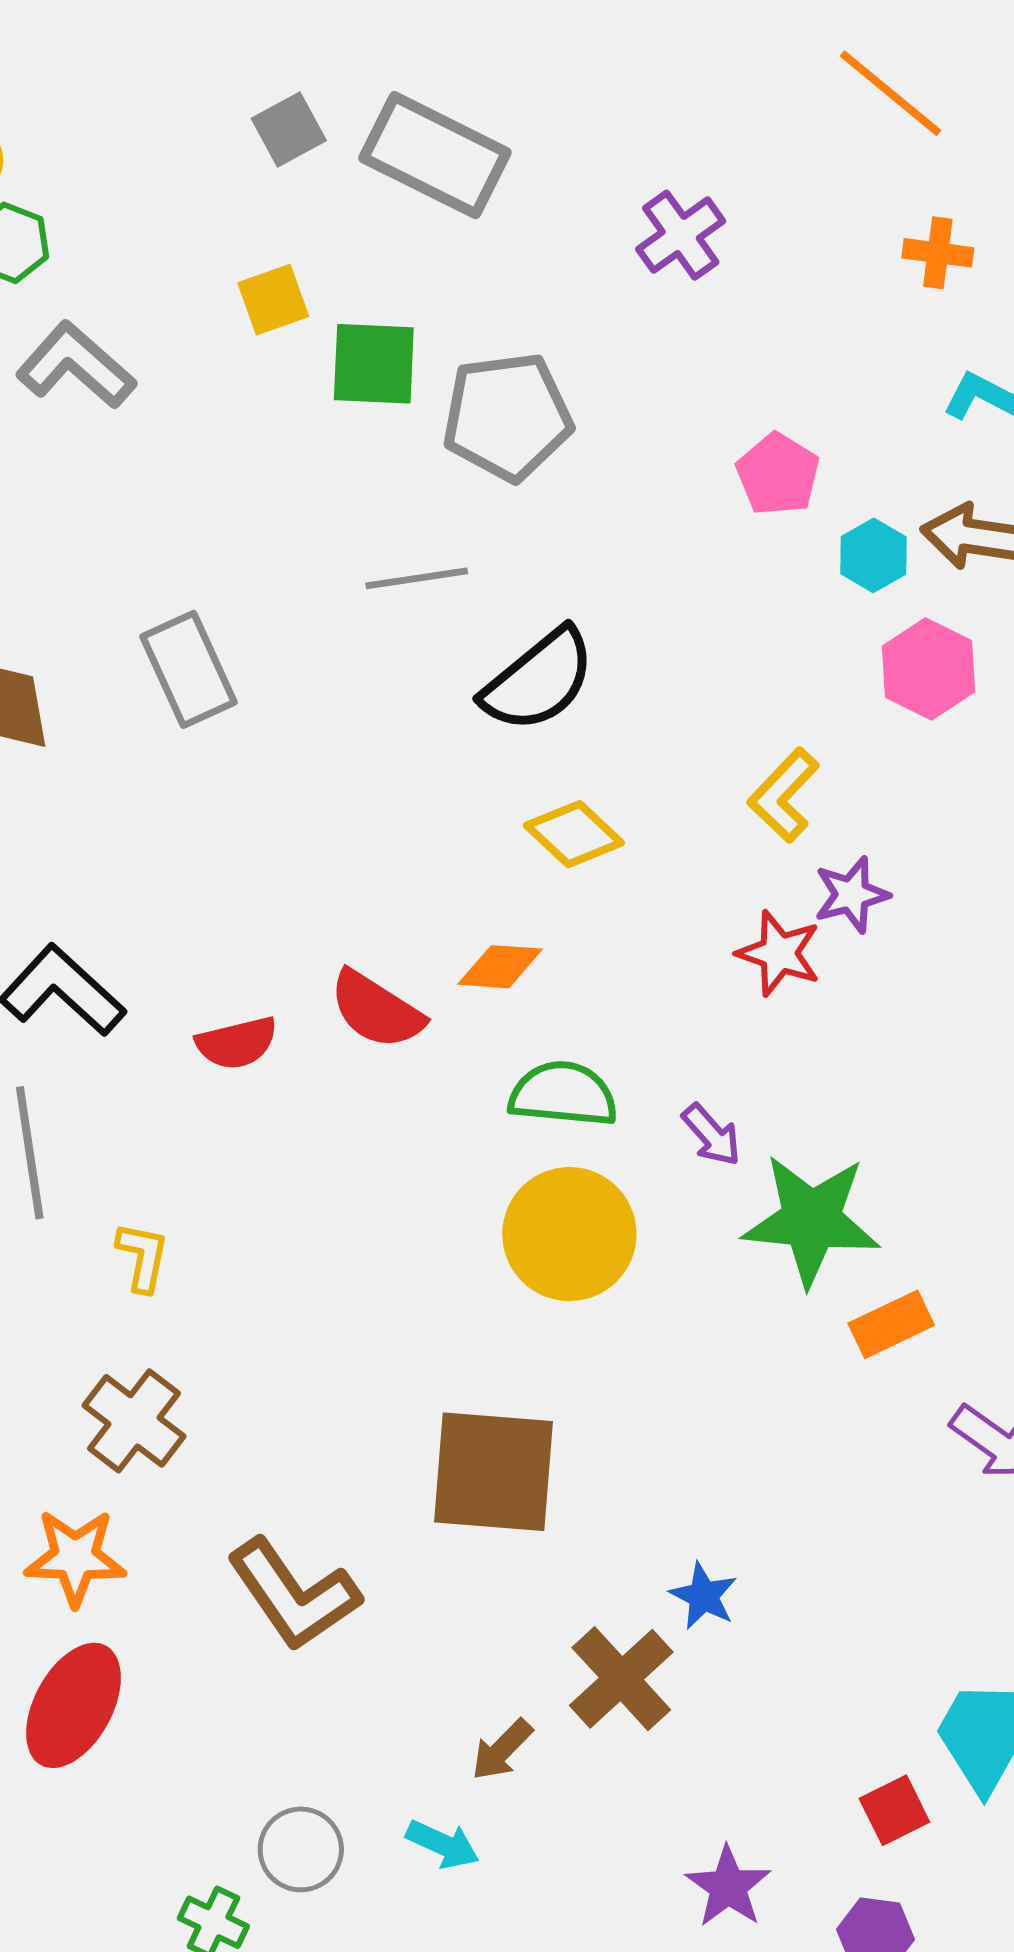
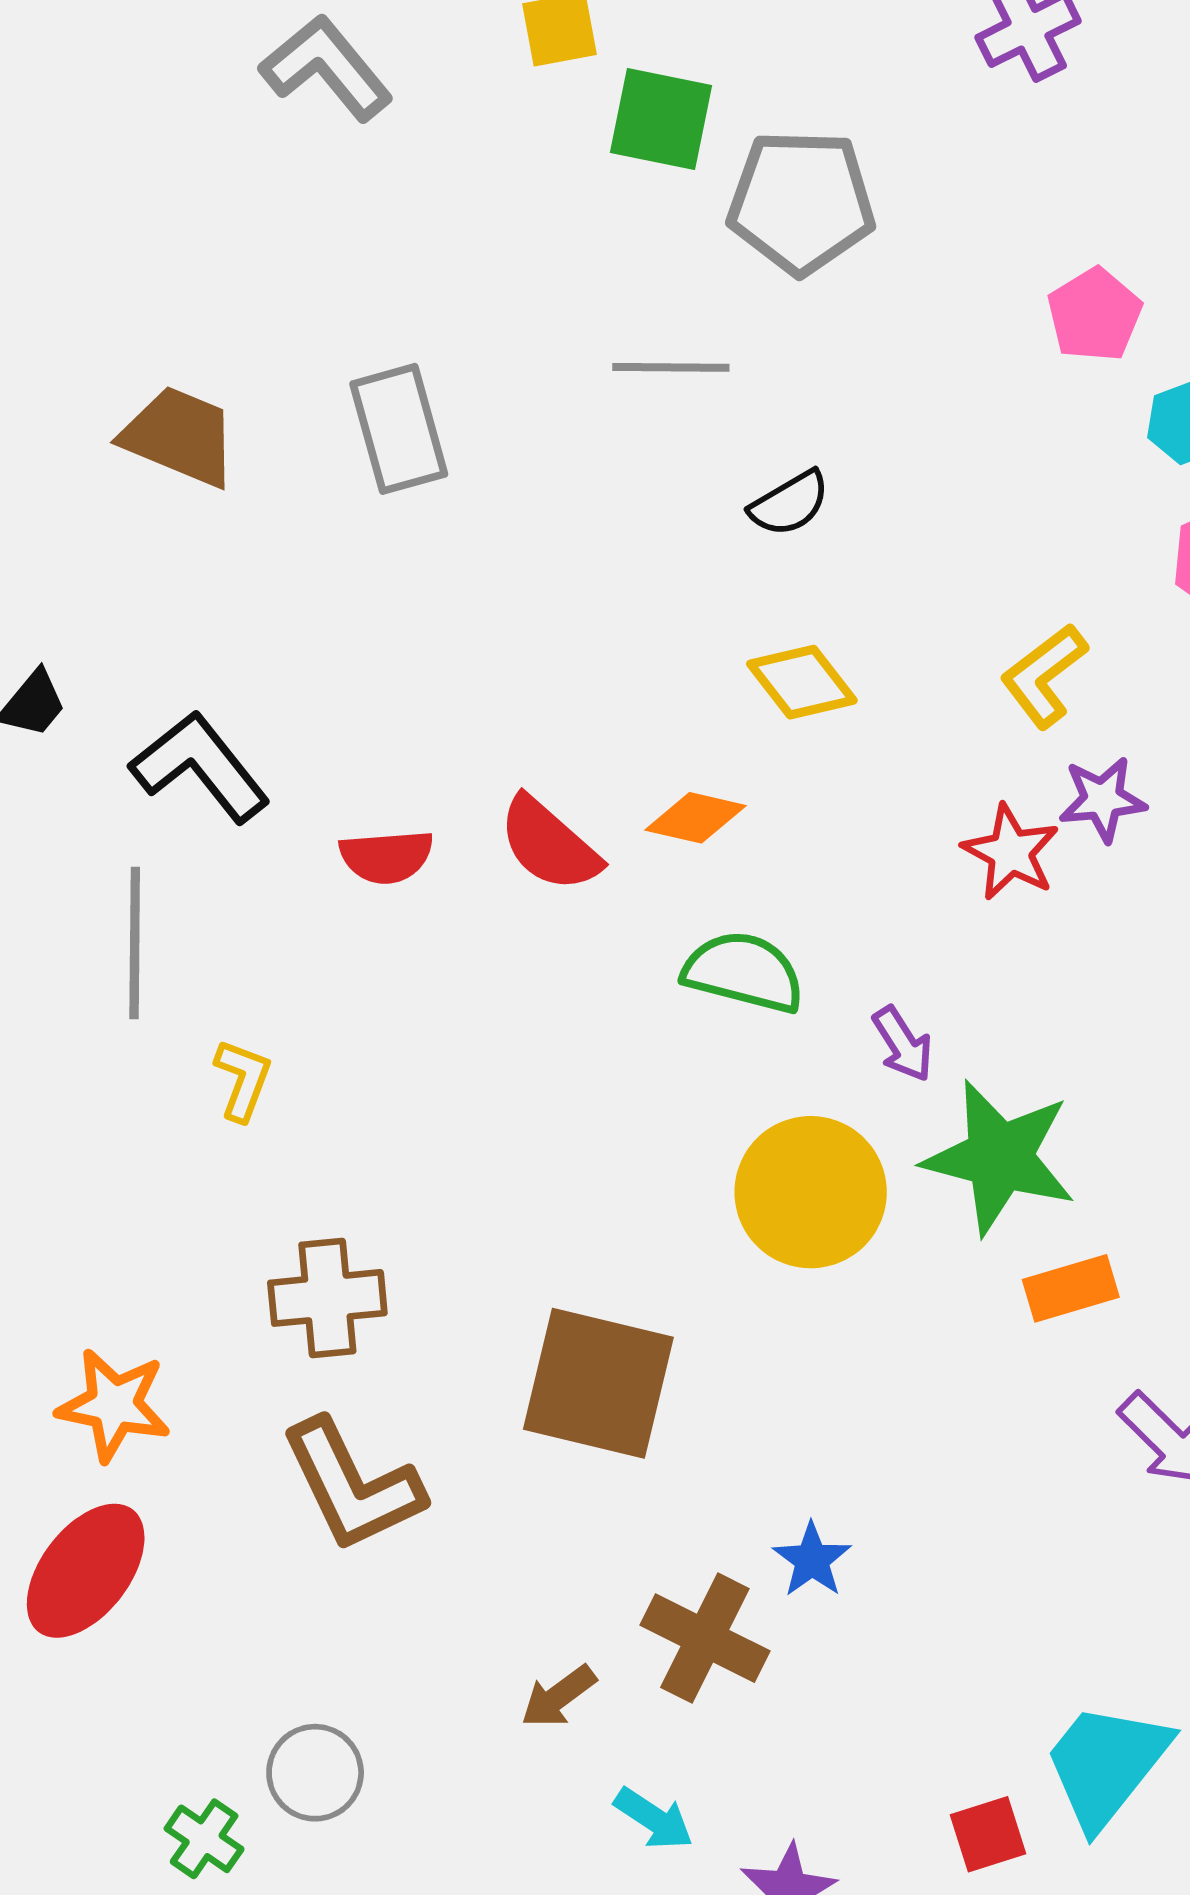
black semicircle: (539, 680) -> (790, 503), size x0.6
yellow circle: (569, 1234) -> (811, 1192), moved
brown cross: (134, 1421) -> (327, 1298), moved, turned 38
brown cross: (621, 1679) -> (705, 1638), turned -30
cyan arrow: (443, 1844) -> (654, 1819), moved

